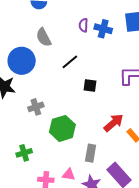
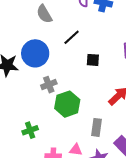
blue circle: (22, 61) -> (35, 53), moved
gray cross: (36, 107) -> (49, 85), moved

